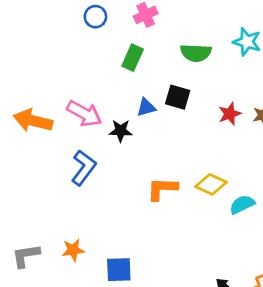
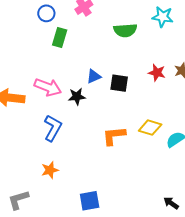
green rectangle: (133, 58) -> (60, 37), moved
black square: (178, 97) -> (119, 83), moved
red star: (230, 114) -> (157, 73), turned -30
orange star: (73, 250) -> (50, 170), moved

